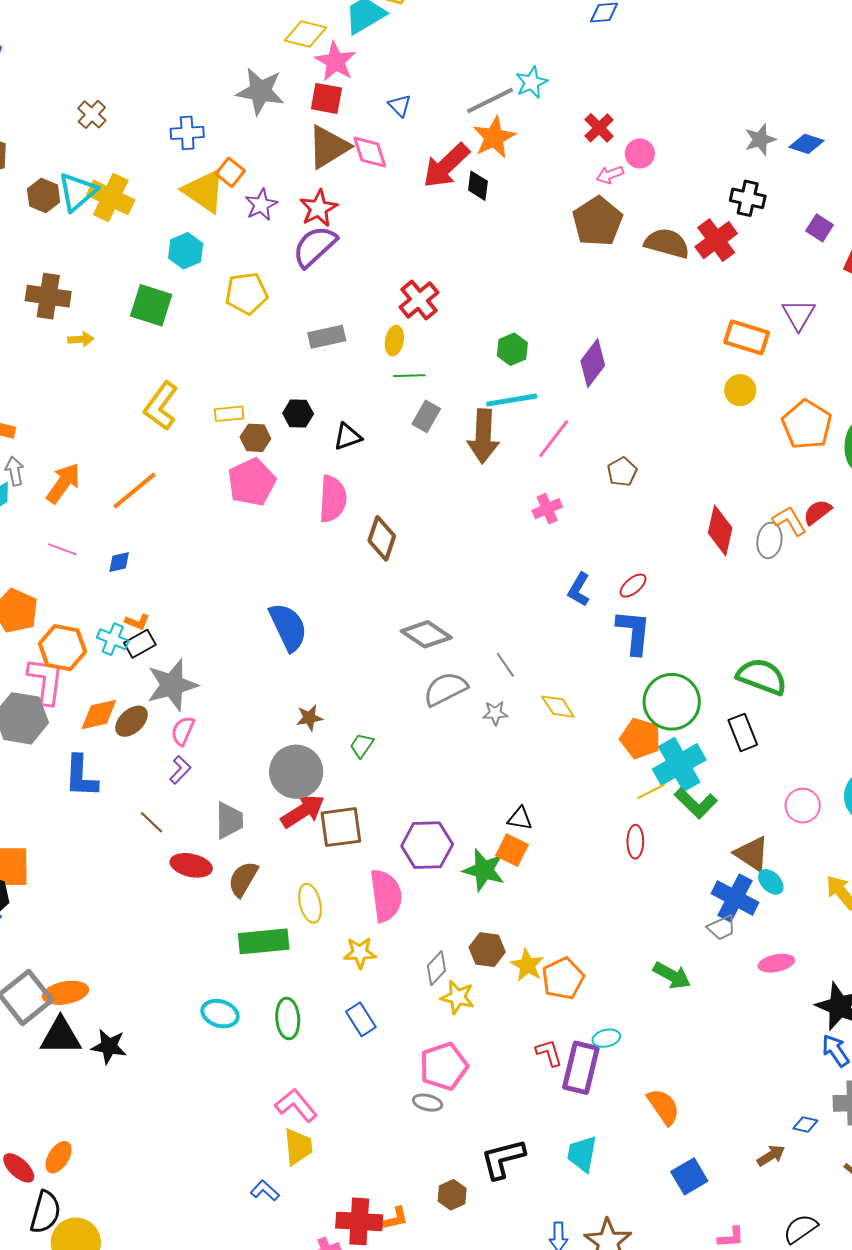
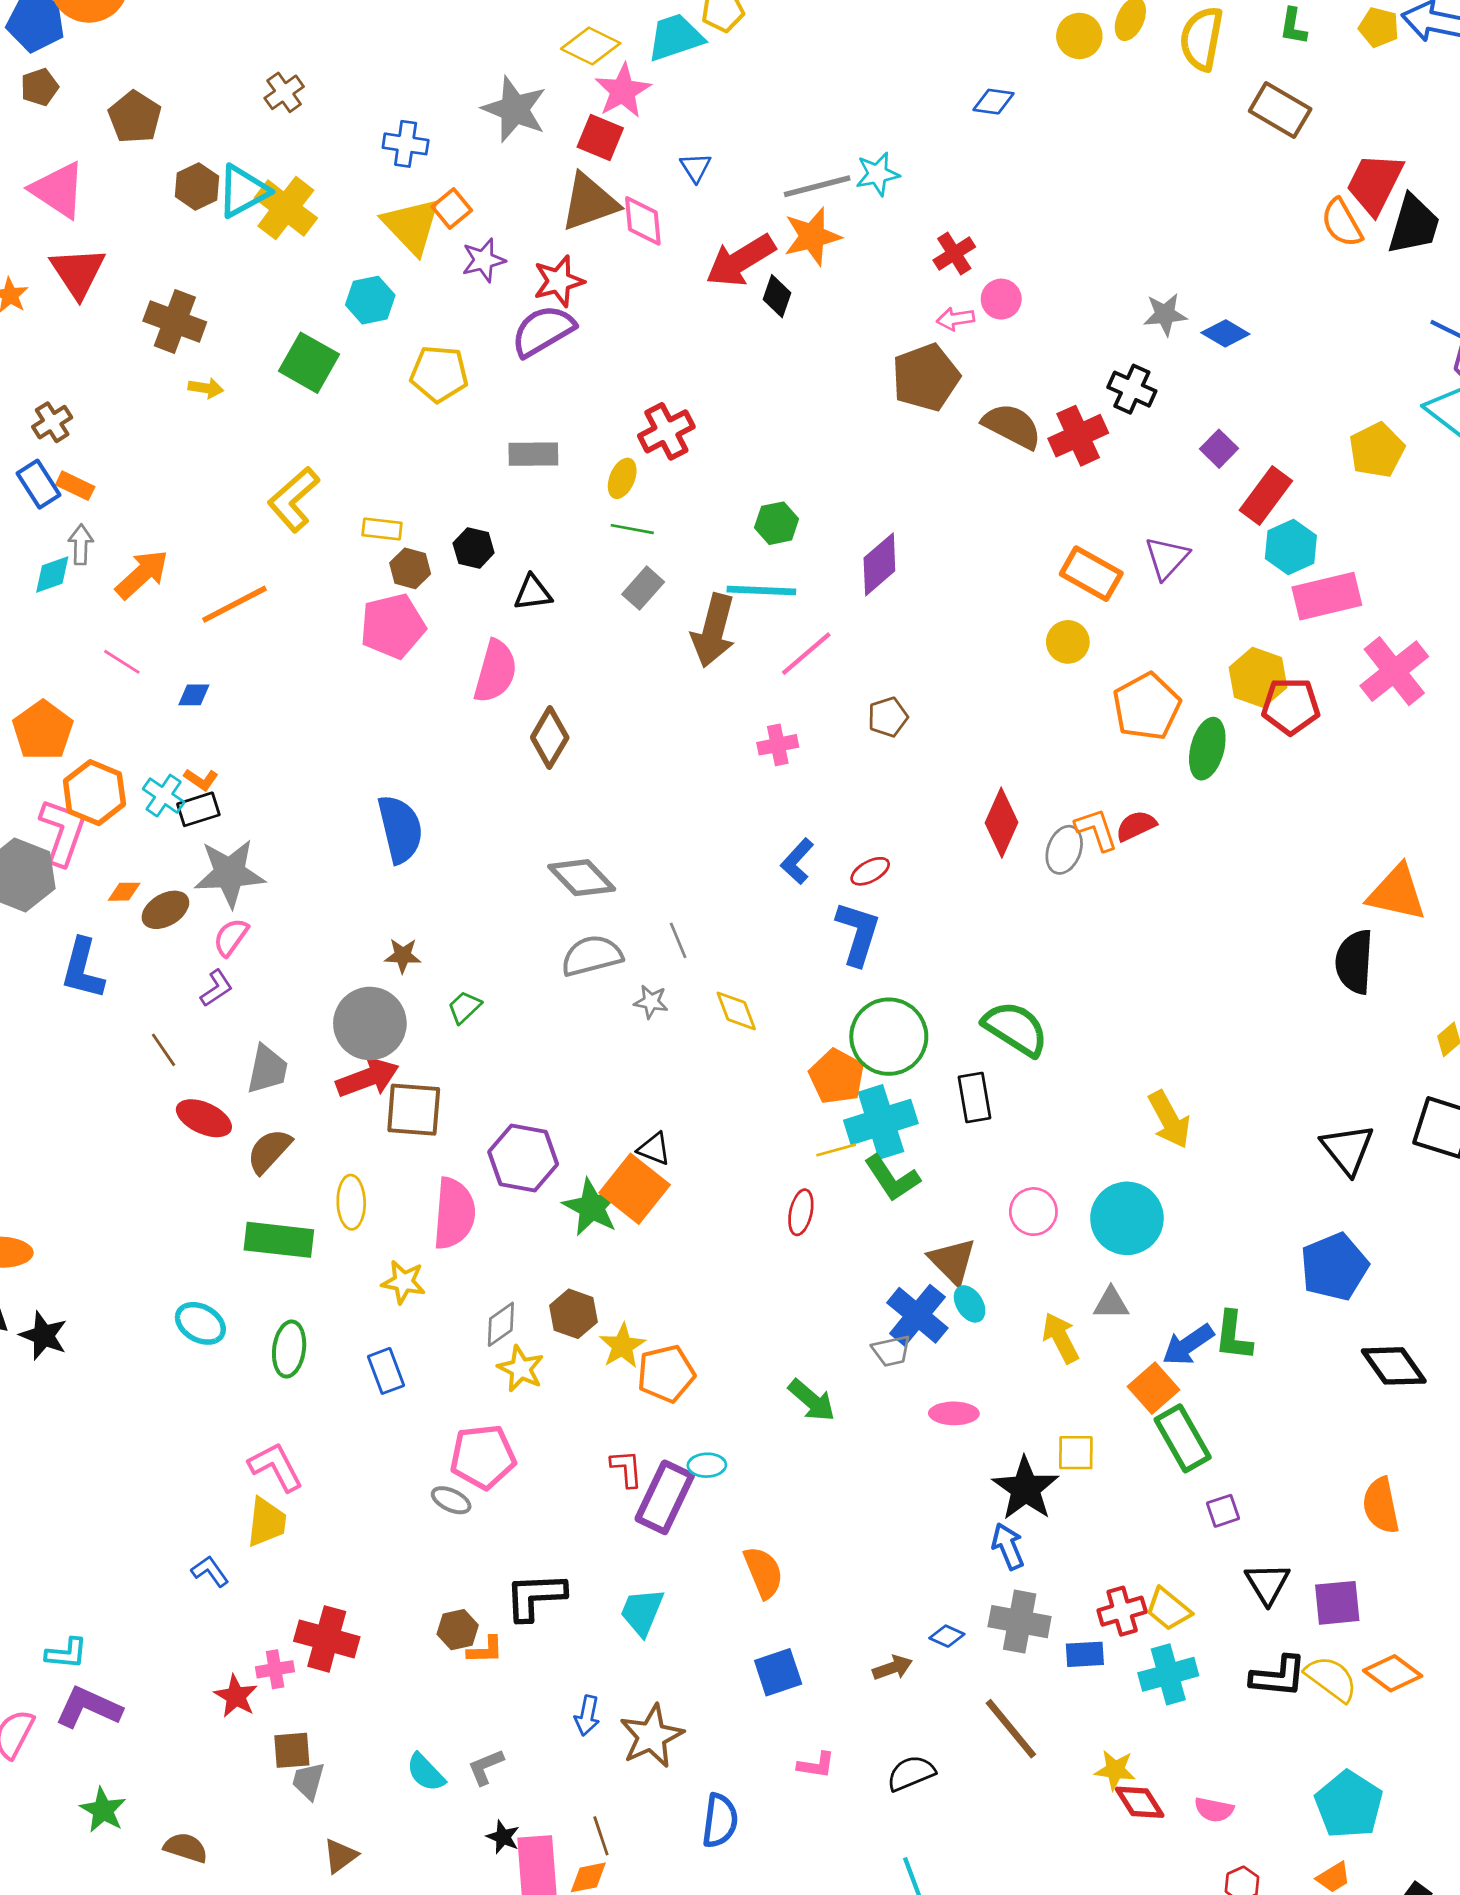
orange diamond: (99, 714) -> (124, 892), size x0.6
orange square: (512, 850) -> (635, 1189), size x1.5
orange L-shape: (395, 1218) -> (485, 1650), moved

